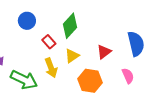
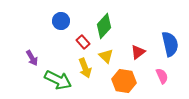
yellow triangle: (72, 56) -> (106, 56), turned -42

